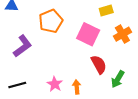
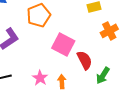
pink square: (88, 34) -> (63, 44), moved

